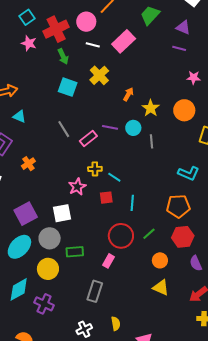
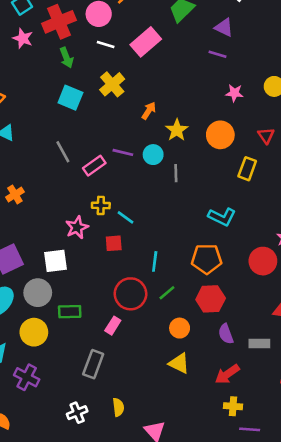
cyan line: (132, 203) -> (155, 261), moved

